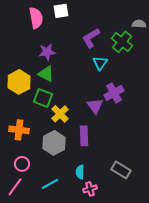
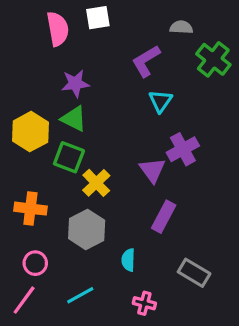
gray semicircle: (139, 24) -> (181, 27), moved
green cross: (122, 42) -> (213, 59), moved
purple rectangle: (84, 136) -> (164, 217), moved, turned 30
cyan semicircle: (80, 172) -> (128, 260), moved
pink cross: (90, 189) -> (144, 303), turned 32

